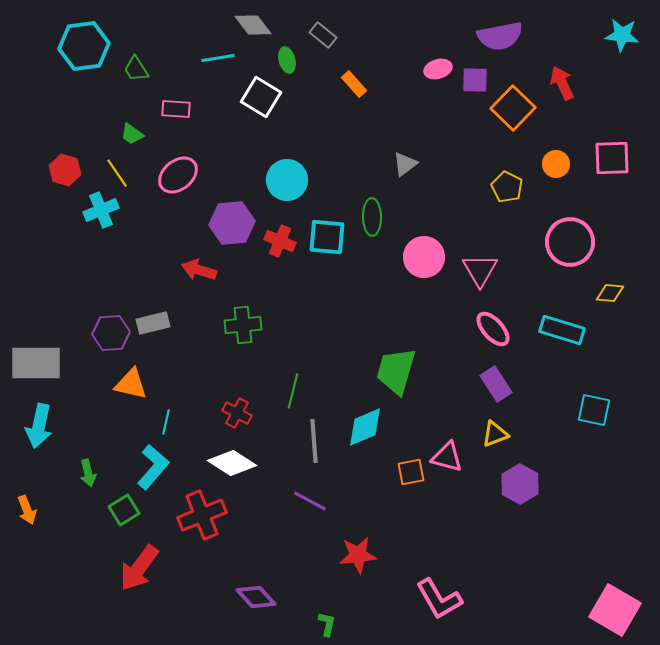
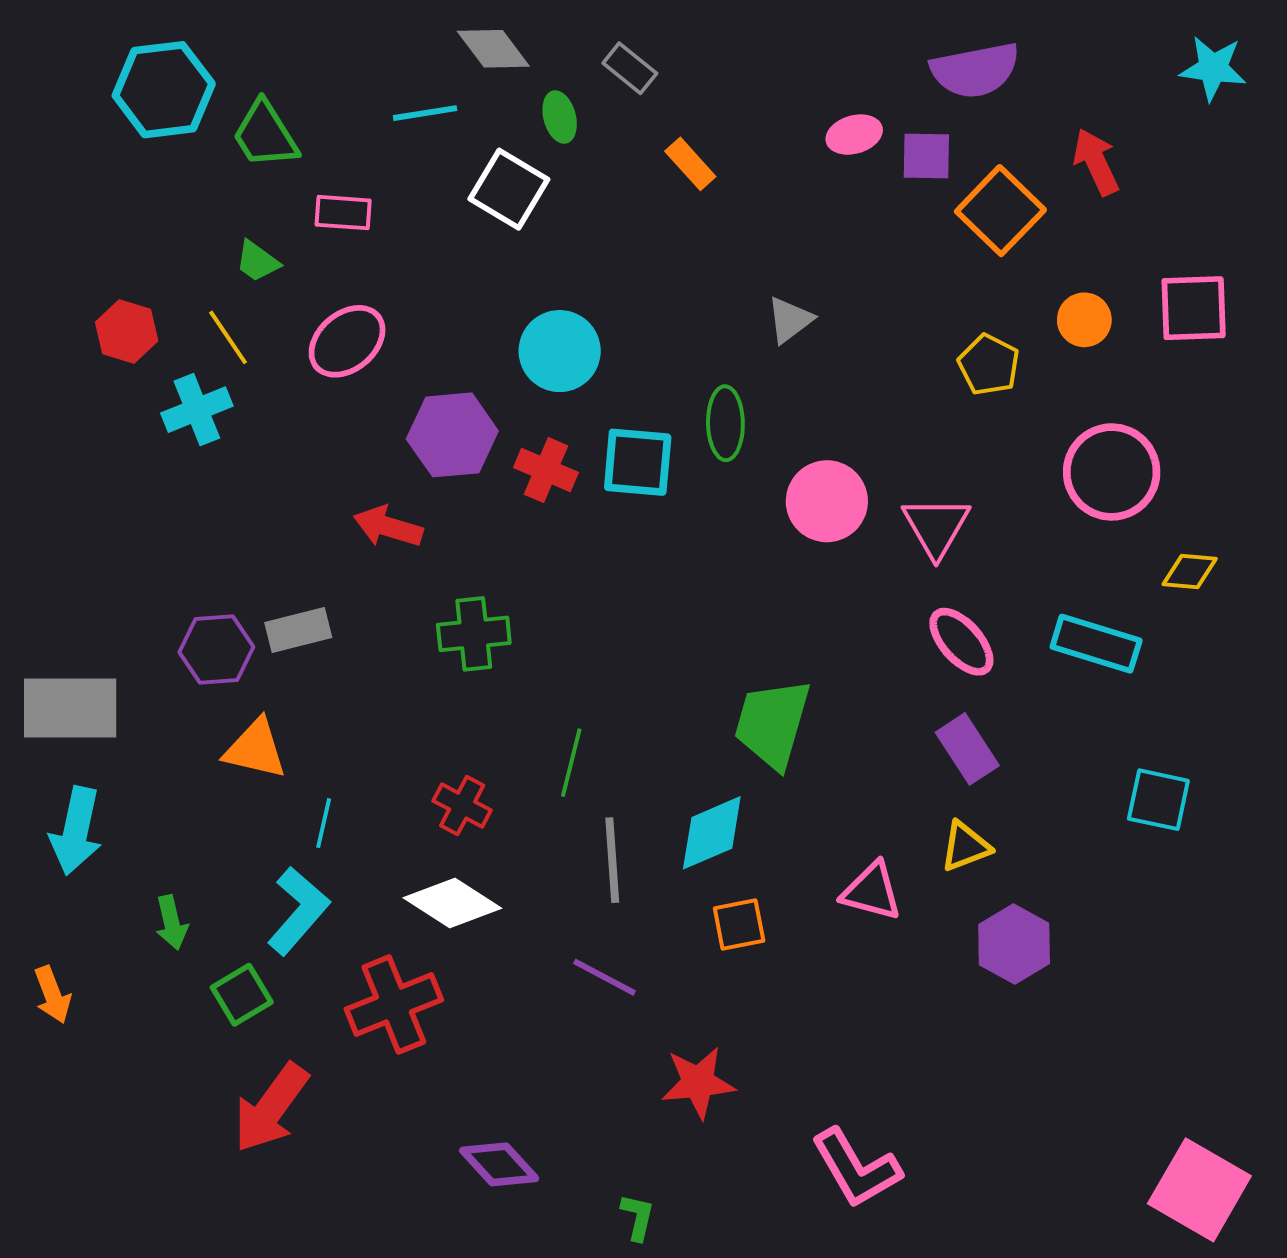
green trapezoid: (136, 69) -> (265, 135), size x1.4
orange square: (411, 472) -> (739, 925), moved

